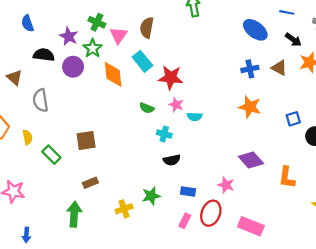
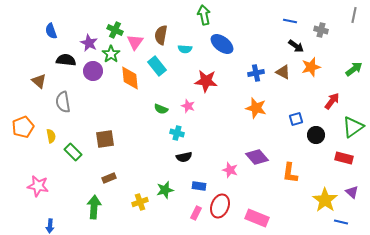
blue ellipse: (255, 30) -> (222, 44), moved
red star: (171, 78) -> (206, 81), moved
cyan semicircle: (195, 117) -> (185, 49), moved
pink star: (226, 185) -> (230, 170), moved

